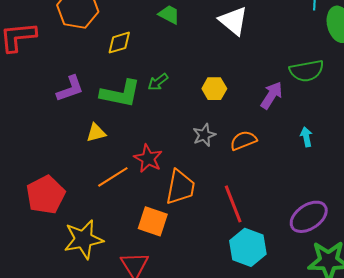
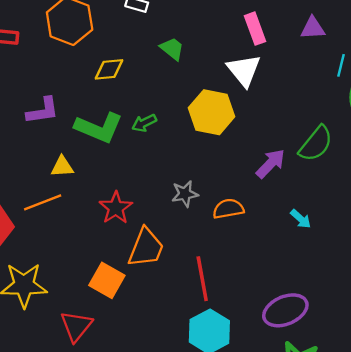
green semicircle: (307, 71) -> (316, 144), turned -52
yellow hexagon: (214, 89) -> (212, 112), moved, size x1.6
cyan arrow: (306, 137) -> (301, 219), turned 132
orange line: (113, 177) -> (43, 202), moved

